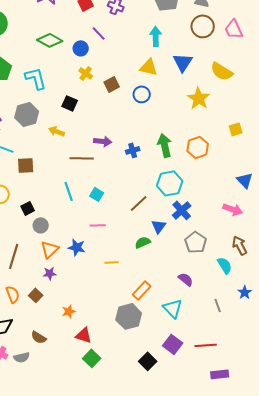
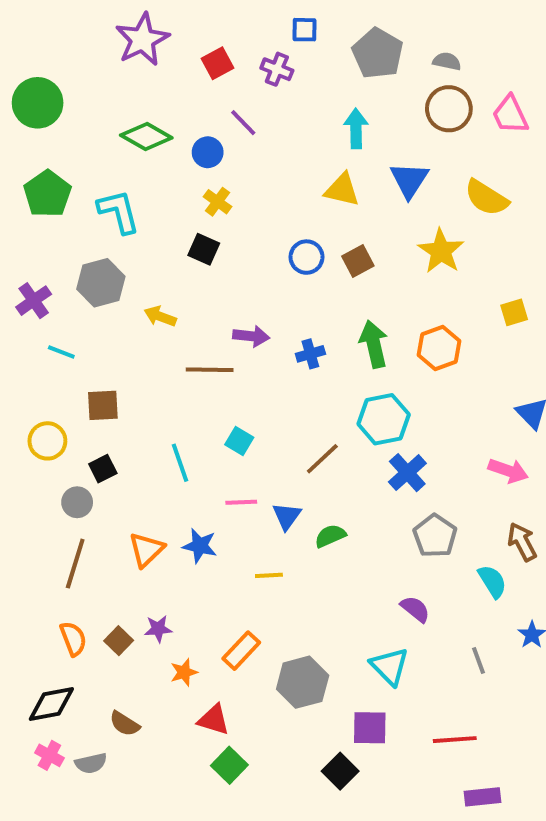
brown square: (112, 84) -> (358, 261), moved
blue circle: (142, 94) -> (306, 257), moved
black square: (70, 103) -> (204, 249), moved
brown square: (26, 165) -> (103, 405), moved
cyan line: (69, 191) -> (180, 463), moved
gray circle: (41, 225) -> (77, 502), moved
blue triangle: (159, 226) -> (287, 516), moved
purple star: (50, 273) -> (158, 629), moved
orange rectangle: (142, 290) -> (241, 651), moved
purple square: (173, 344) -> (370, 728), moved, turned -36

